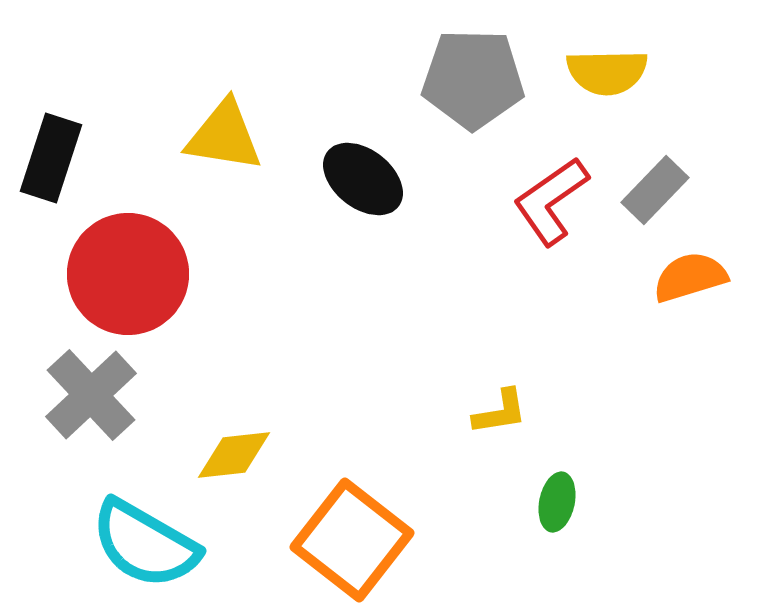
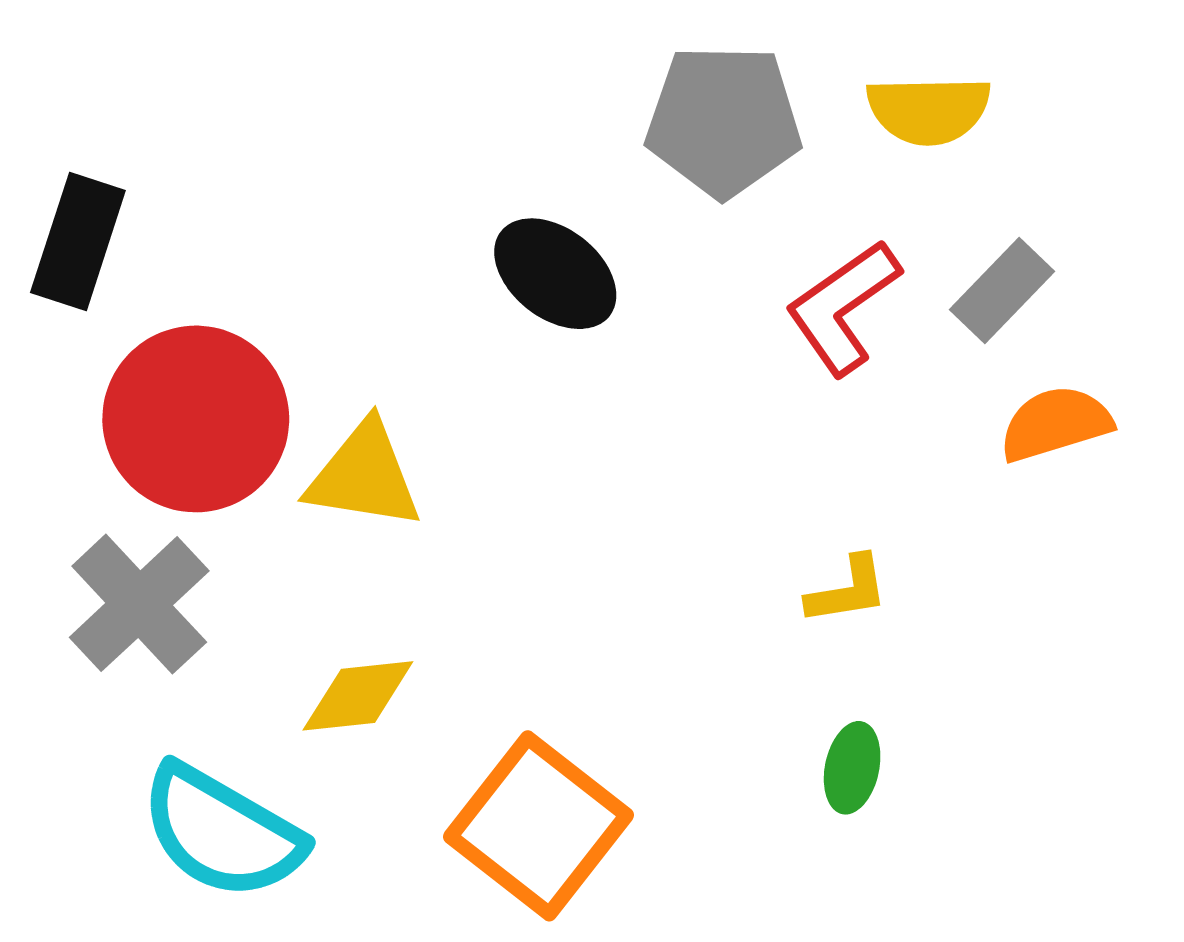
yellow triangle: (224, 136) -> (364, 476), moved
yellow L-shape: (500, 412) -> (847, 590), moved

